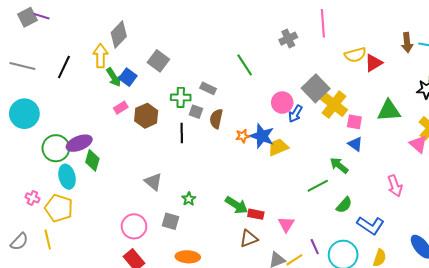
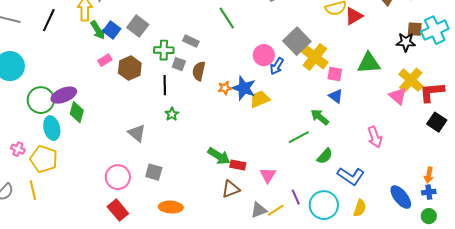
gray square: (158, 61) -> (138, 26), moved
green star: (189, 199) -> (172, 114), moved

